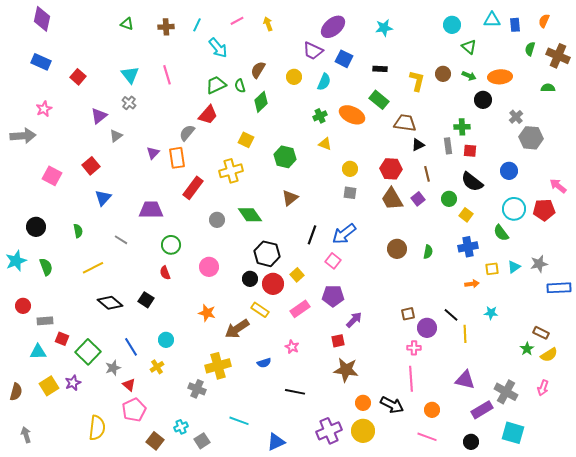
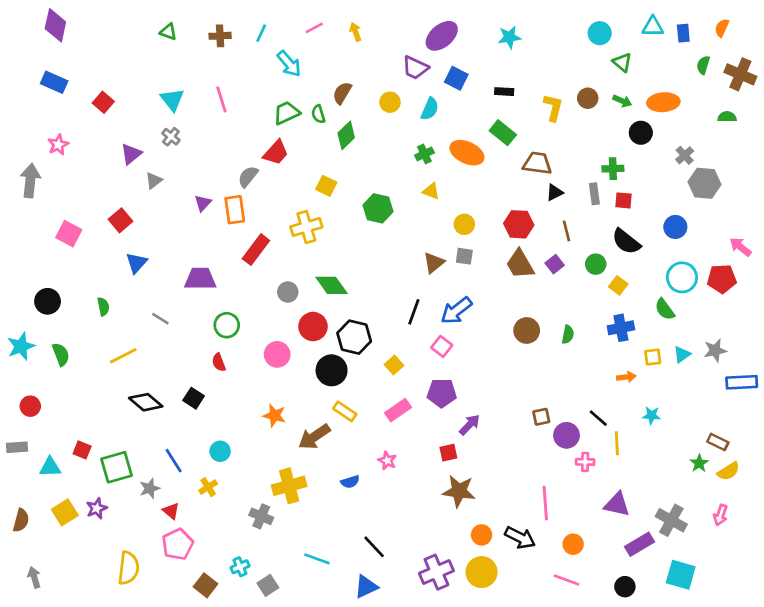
gray arrow: (23, 136) -> (30, 181), turned -80
brown triangle: (290, 198) -> (434, 263), moved
black circle: (250, 279) -> (332, 370), size x1.5
red circle: (273, 284) -> (313, 327), moved
gray rectangle: (45, 321) -> (17, 447), moved
pink cross: (414, 348) -> (585, 462), moved
green square: (88, 352) -> (117, 467), turned 30
black line: (295, 392) -> (374, 547), moved, turned 36

